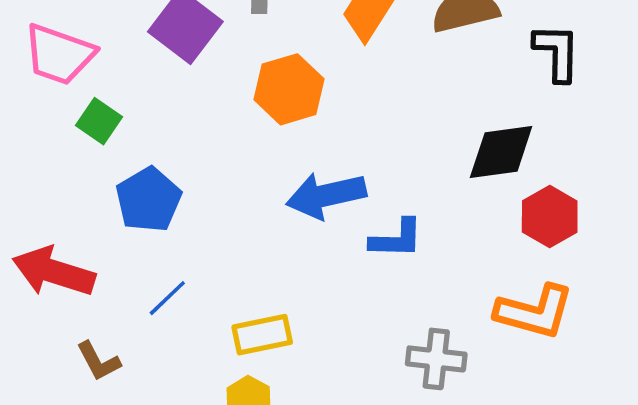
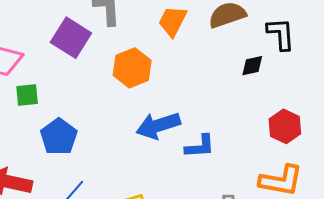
green square: (99, 121) -> (27, 95), turned -35
black diamond: (501, 152) -> (252, 66), moved, size x0.6

